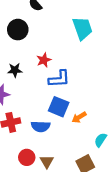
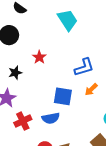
blue L-shape: (59, 79) -> (84, 67), moved
orange arrow: (79, 117) -> (91, 89), moved

